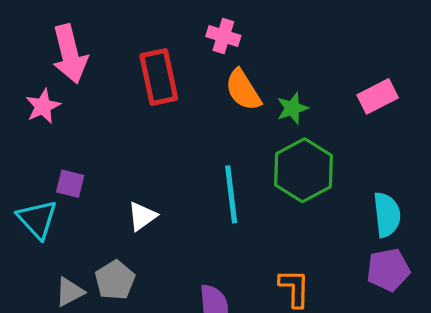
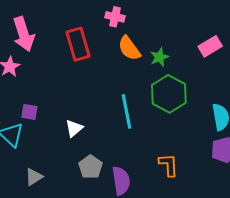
gray pentagon: (115, 280) -> (90, 167), moved

